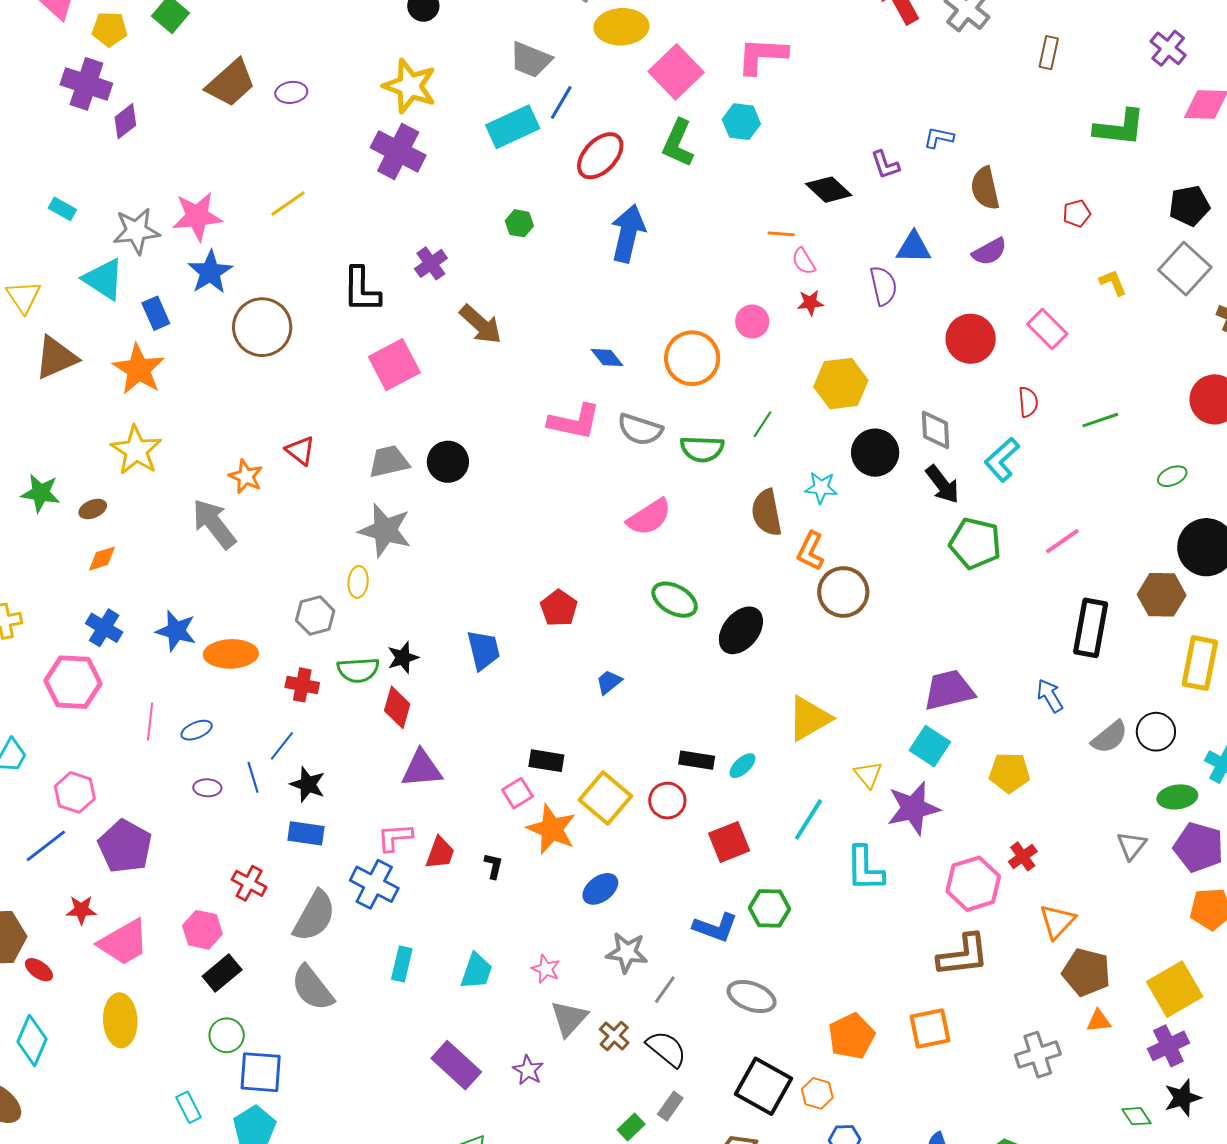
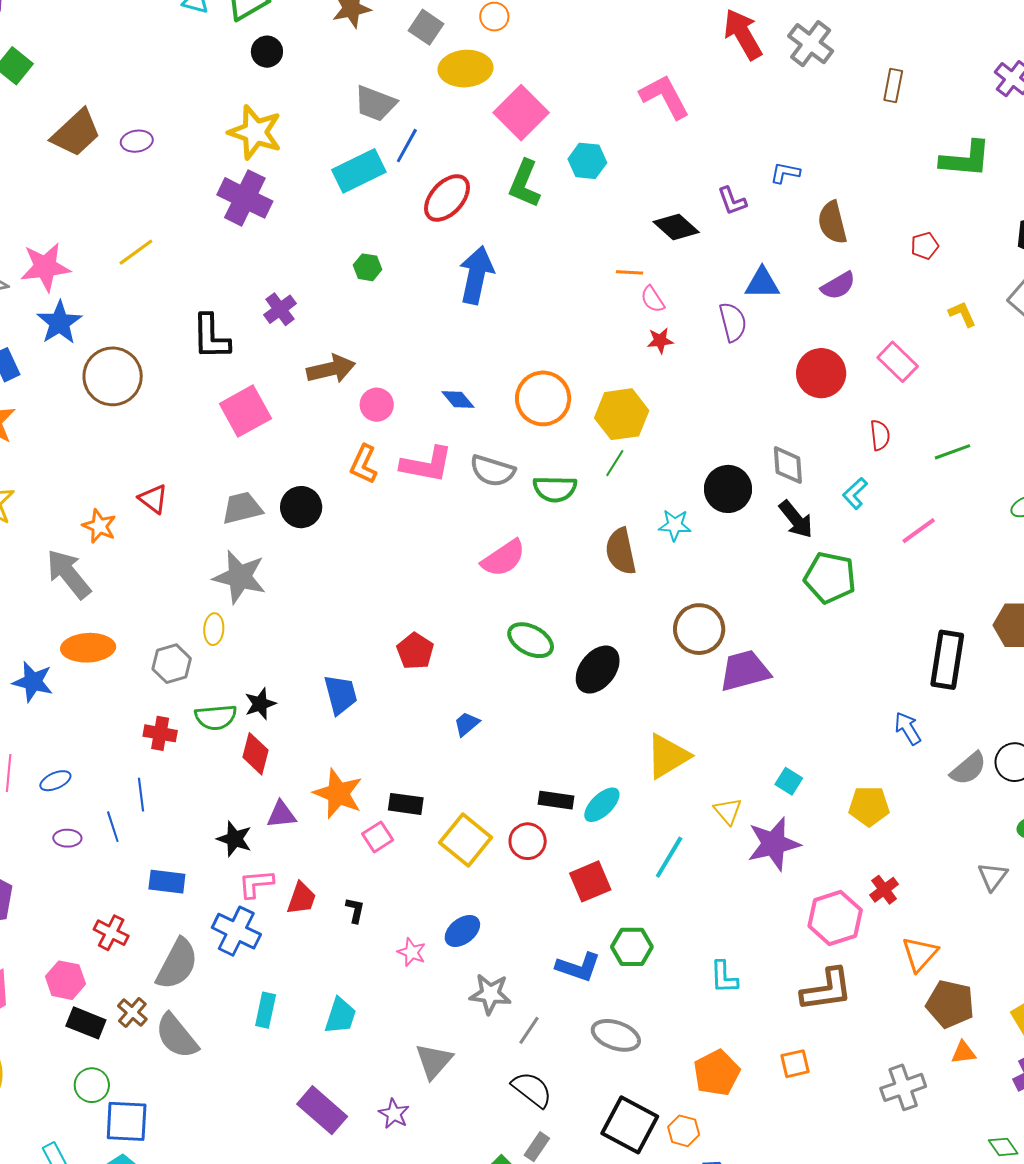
pink L-shape: (762, 56) -> (665, 97), moved, turned 60
pink circle: (752, 322) -> (377, 405), moved
brown arrow: (481, 324) -> (331, 369), turned -54
yellow hexagon: (841, 384) -> (622, 414), moved
cyan L-shape: (1002, 460) -> (855, 493), size x0.7
pink line: (1062, 541) -> (919, 531), moved
orange L-shape: (811, 551) -> (364, 464), moved
orange ellipse: (231, 654) -> (88, 648), moved
purple trapezoid: (949, 690) -> (745, 671), moved
blue line: (282, 746) -> (141, 795), turned -44
cyan square: (930, 746) -> (789, 781), size x0.7
cyan ellipse: (742, 766) -> (602, 805), size x1.4
purple triangle: (422, 769) -> (281, 815), size x0.7
black star: (308, 784) -> (234, 839), moved
orange star: (552, 829) -> (338, 794), moved
cyan L-shape: (865, 869) -> (724, 977), moved, size x0.7
pink star: (546, 969) -> (412, 952), moved
black rectangle: (222, 973) -> (86, 1023), turned 63
orange square: (930, 1029) -> (795, 1064), size x0.7
brown cross: (614, 1036) -> (132, 1013), moved

